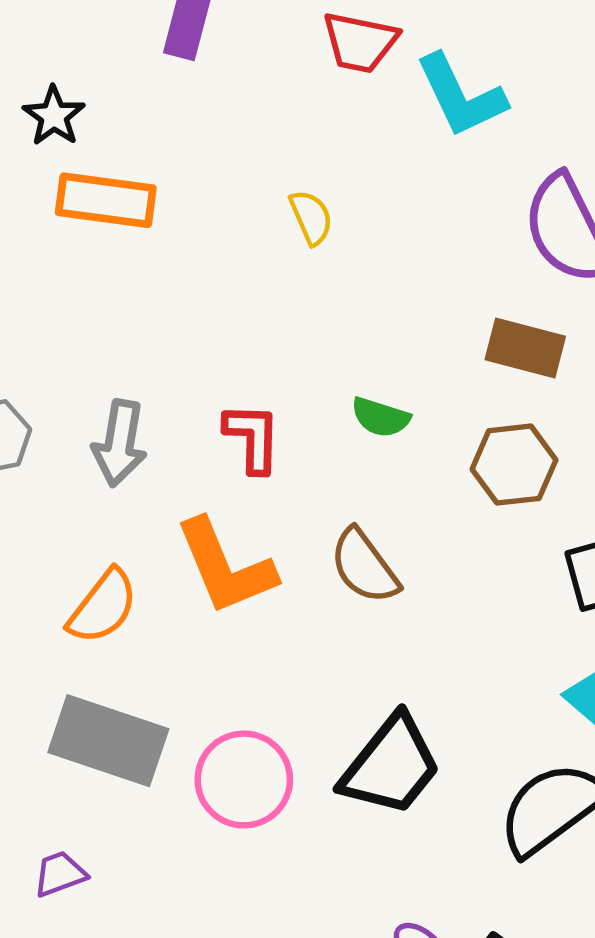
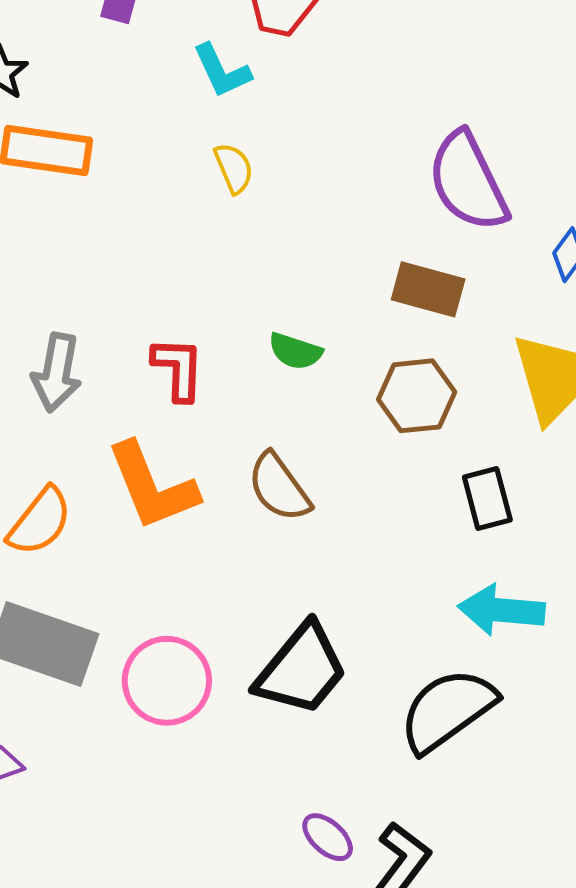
cyan L-shape: (461, 96) -> (222, 71), moved, size x0.7

